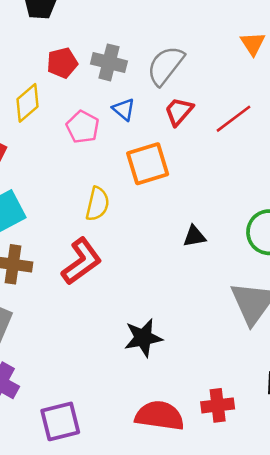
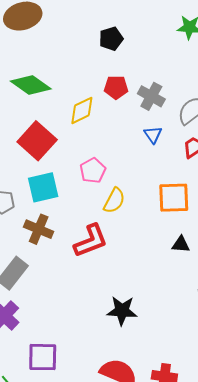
pink pentagon: (83, 127) -> (93, 171), moved
orange square: (148, 164) -> (174, 198), moved

